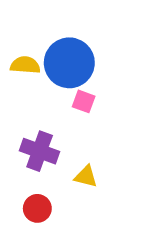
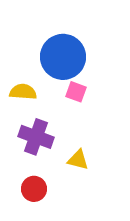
yellow semicircle: (25, 65) -> (23, 92), moved

